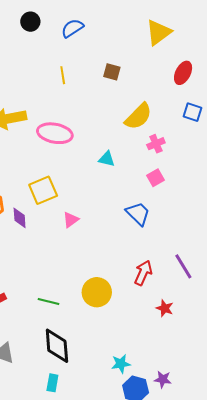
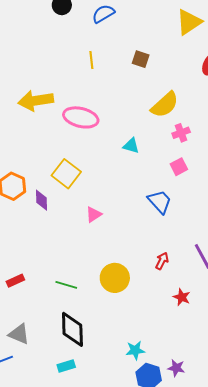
yellow square: (43, 190) -> (66, 174), turned -32
pink triangle: (71, 220) -> (94, 214), moved
red arrow: (143, 273) -> (162, 261), size x0.7
cyan rectangle: (52, 383) -> (66, 366), turned 60

